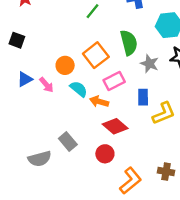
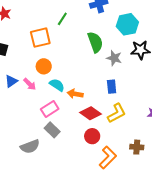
orange square: (96, 55) -> (40, 38), moved, turned 30
pink rectangle: (114, 81) -> (50, 109), moved
yellow L-shape: (164, 113) -> (117, 113), moved
red circle: (105, 154) -> (92, 136), moved

